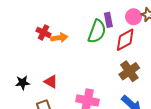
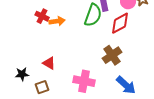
brown cross: (129, 71) -> (112, 55), moved
black star: (23, 83) -> (22, 74), moved

